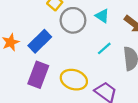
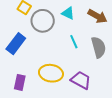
cyan line: (104, 48) -> (74, 42), turned -64
purple rectangle: (38, 75) -> (20, 82), moved, size x0.7

